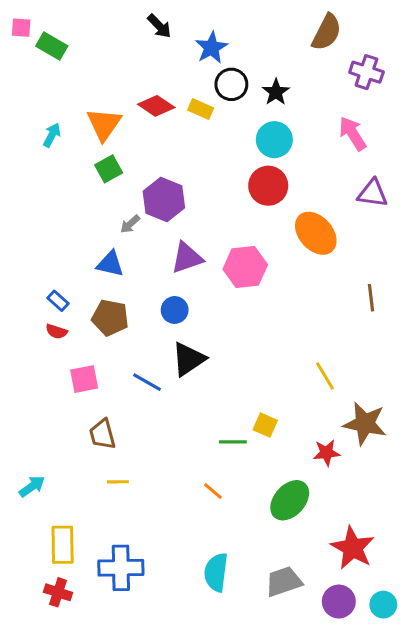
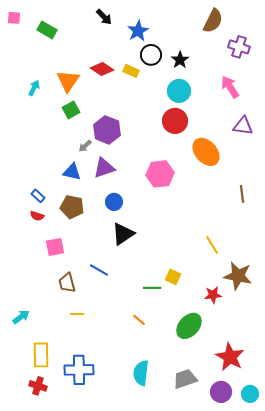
green rectangle: (52, 46) -> (47, 30), moved
purple triangle: (187, 258) -> (104, 168), moved
blue line: (147, 382) -> (99, 270), moved

